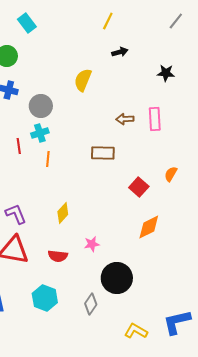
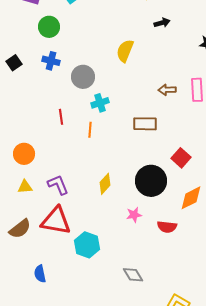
cyan cross: (40, 133) -> (100, 103), moved
red semicircle: (58, 256) -> (167, 227), moved
black circle: (117, 278) -> (151, 181), moved
cyan hexagon: (45, 298) -> (87, 245), moved
gray diamond: (91, 304) -> (133, 275), turned -65

